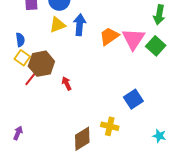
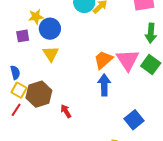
yellow triangle: (58, 25) -> (51, 54), turned -36
blue arrow: (80, 25) -> (104, 85), moved
red line: (30, 79) -> (16, 110), moved

